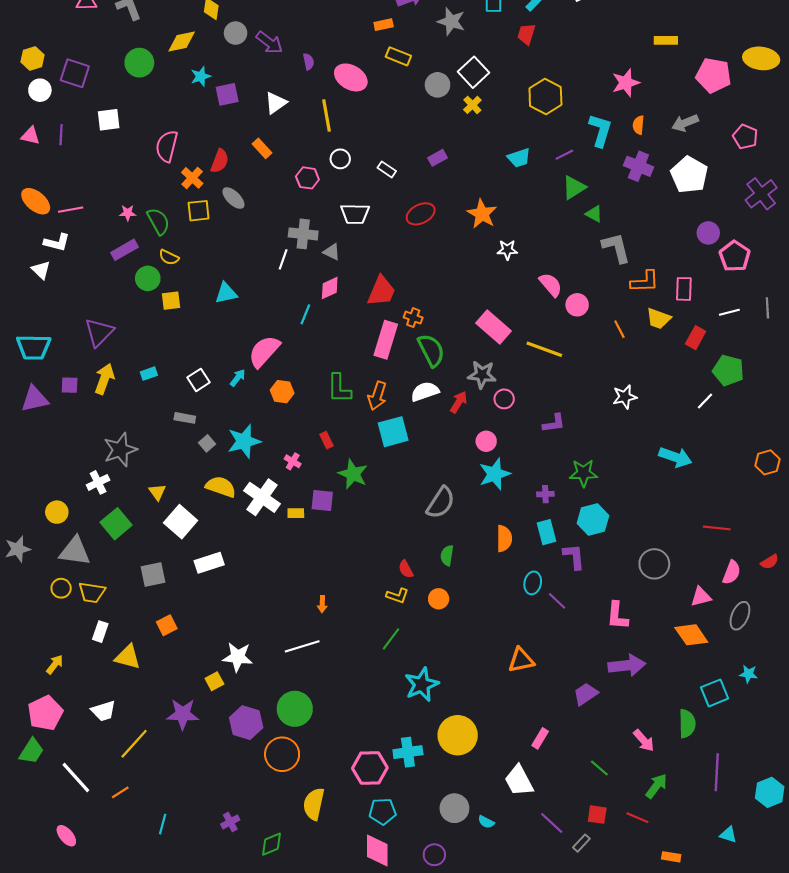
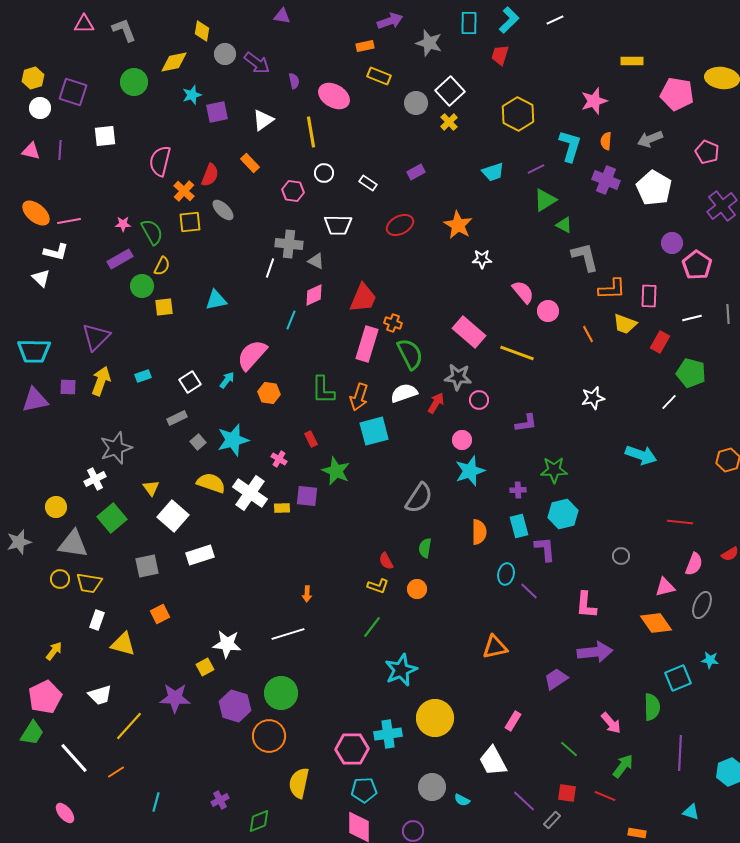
yellow semicircle: (169, 257) -> (162, 266), turned -90
gray rectangle: (185, 418) -> (177, 418), turned -36
gray circle: (654, 564) -> (621, 556), size x0.6

